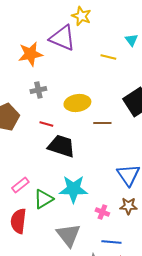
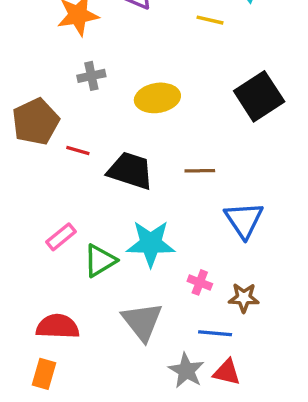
brown line: (102, 123) -> (200, 171), moved
red line: (46, 124) -> (78, 150), moved
brown star: (128, 206) -> (244, 298), moved
red semicircle: (18, 221) -> (58, 327), moved, turned 85

